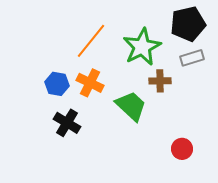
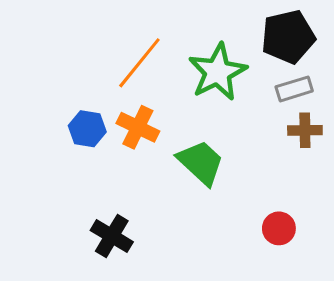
brown cross: (160, 81) -> (305, 130), moved
black cross: (67, 123) -> (112, 236), moved

